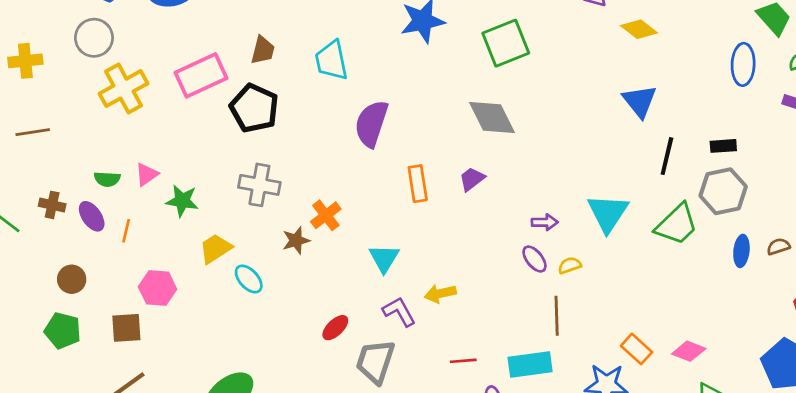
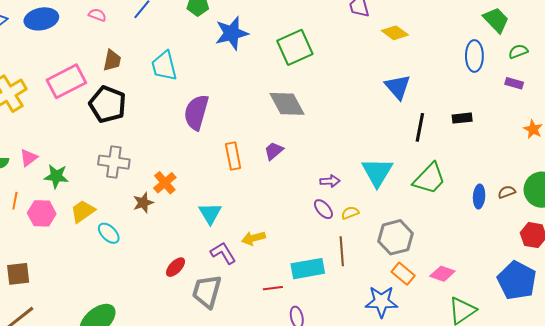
gray hexagon: (723, 191) -> (396, 237), moved
pink hexagon: (158, 288) -> (42, 213), moved
cyan rectangle: (530, 365) -> (308, 269), moved

